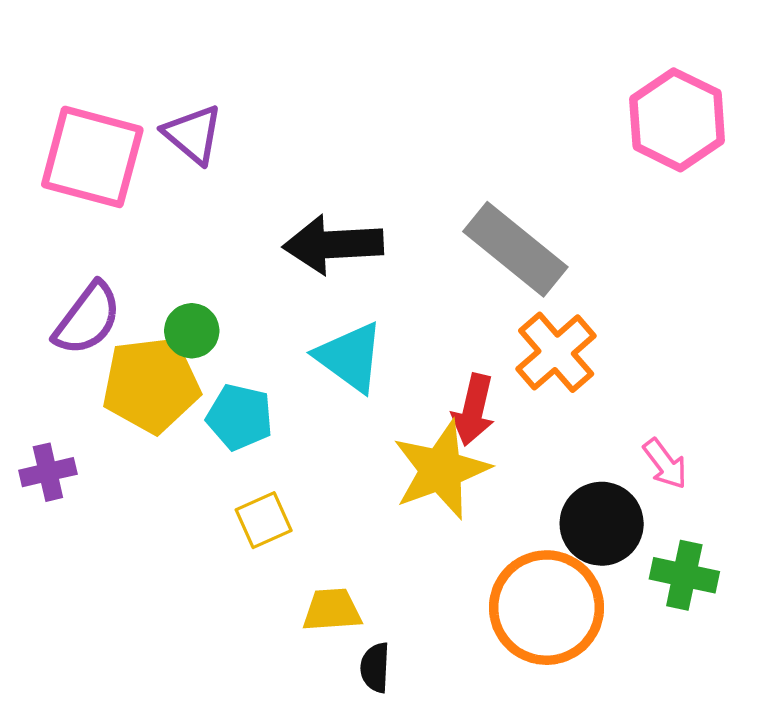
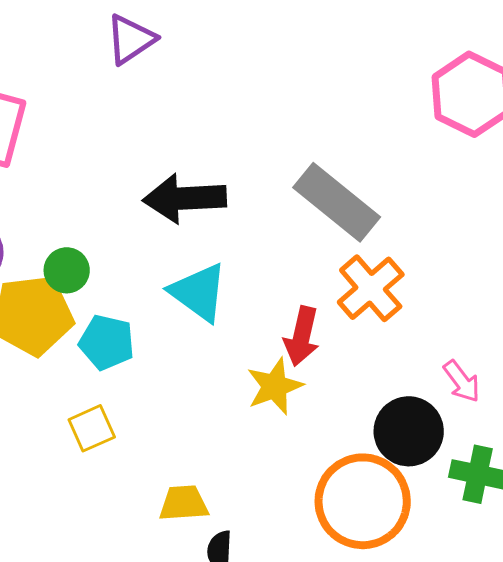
purple triangle: (193, 134) -> (131, 39), moved, turned 46
yellow star: (441, 470) -> (275, 386), size x0.7
yellow square: (264, 520) -> (92, 428), moved

